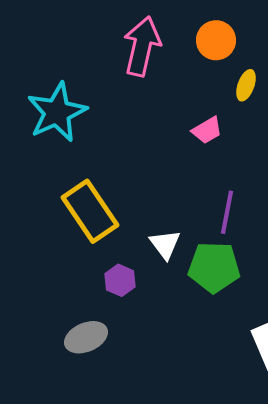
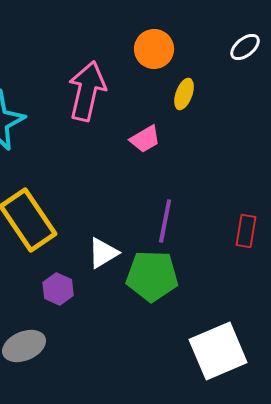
pink arrow: (142, 46) -> (87, 91), moved
white triangle: (165, 244) -> (103, 253), turned 36

